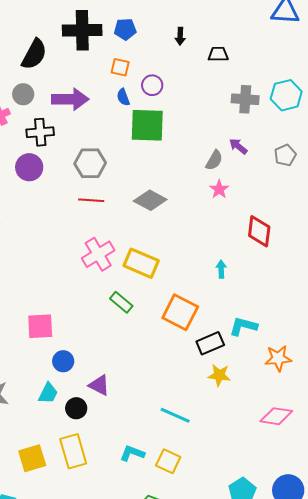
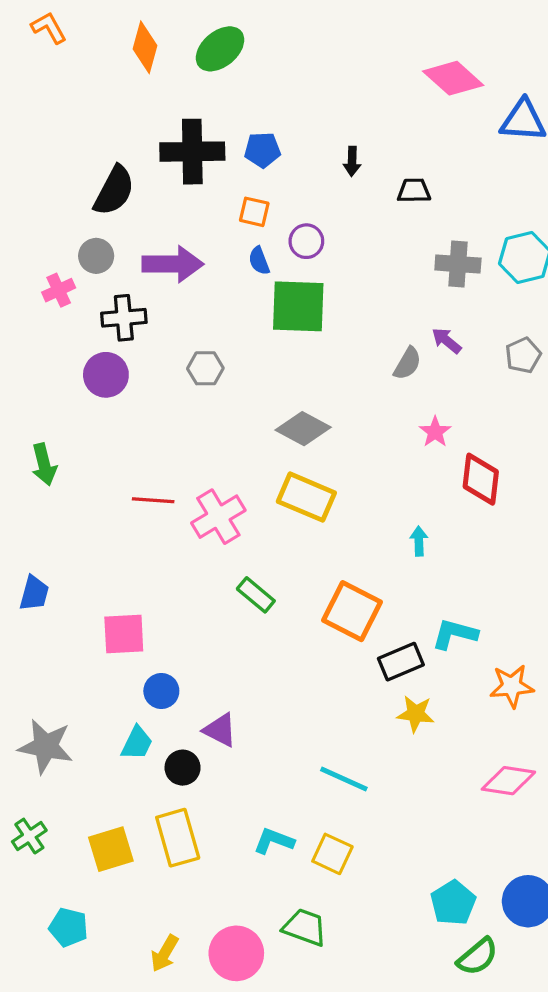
gray hexagon: (90, 163) -> (205, 368), size x0.7
pink star: (219, 189) -> (435, 432), moved
red line: (91, 200) -> (153, 500), moved
yellow rectangle: (141, 263) -> (306, 497), moved

